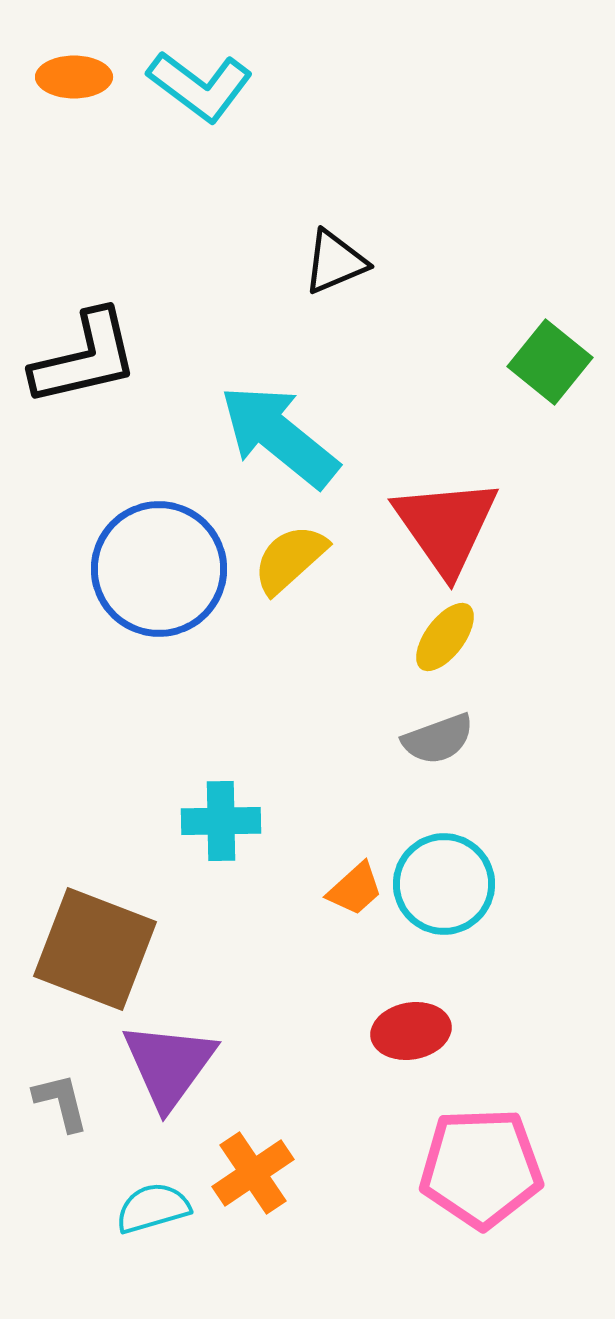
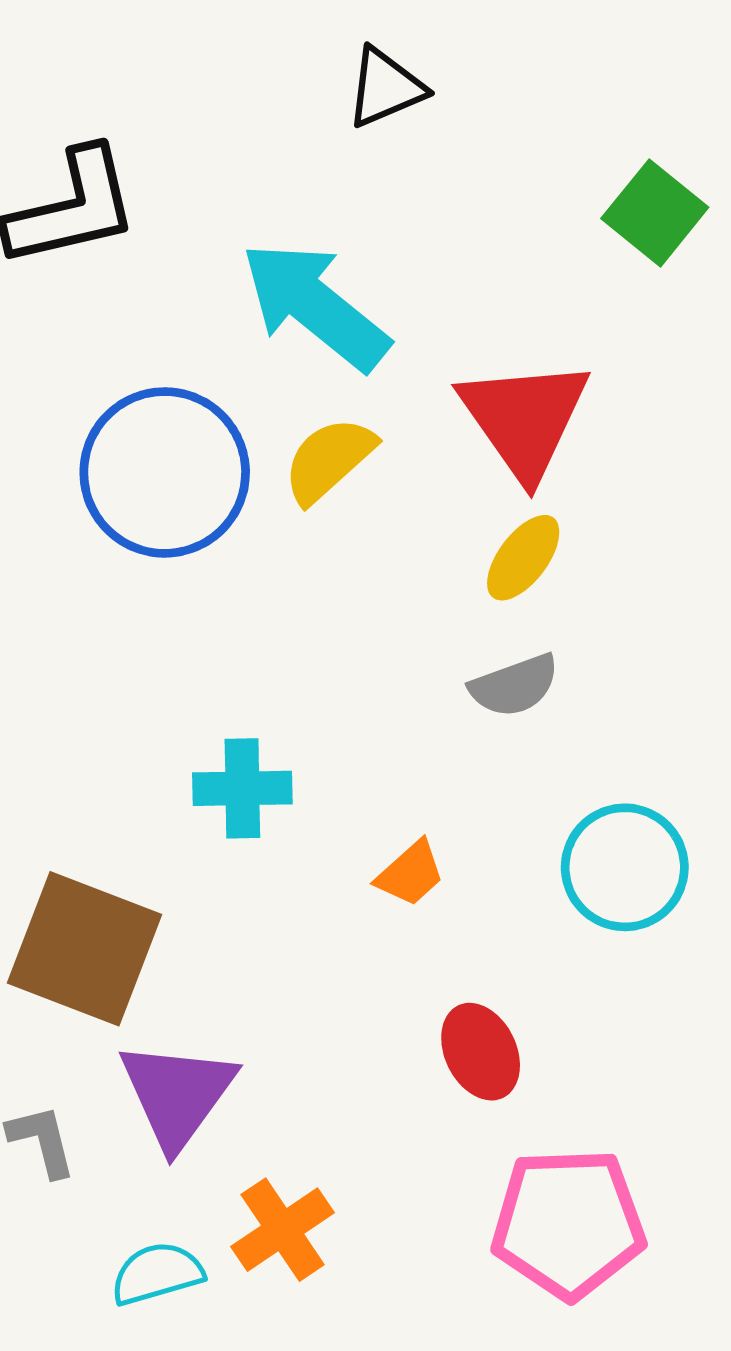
cyan circle: (444, 884) -> (625, 867), moved
red ellipse: (411, 1031) -> (481, 1052), turned 74

